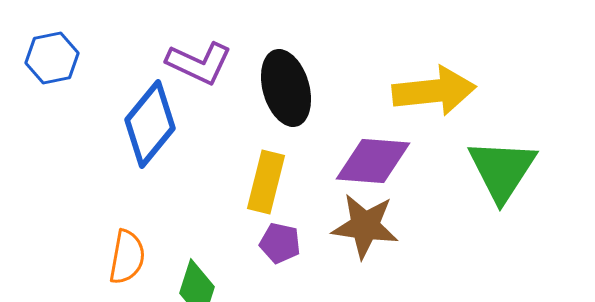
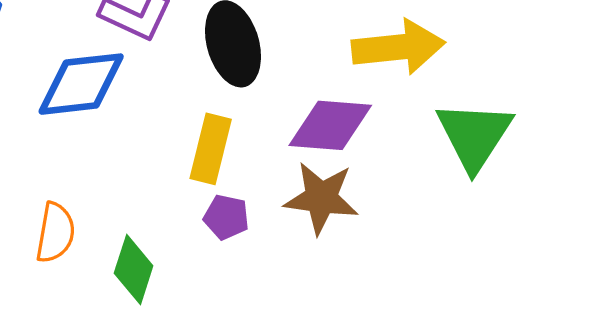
blue diamond: (150, 124) -> (81, 84), turned 44

